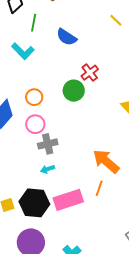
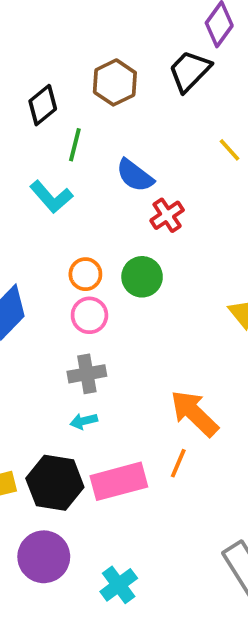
red cross: (90, 73) -> (167, 215), moved
orange circle: (34, 97) -> (85, 274), moved
pink circle: (35, 124) -> (89, 315), moved

